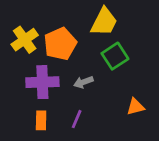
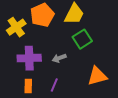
orange pentagon: (60, 44) -> (42, 15), moved
orange triangle: (135, 107) -> (97, 76), size x1.5

